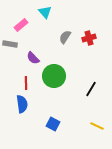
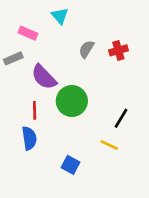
pink rectangle: (21, 25) -> (28, 33), turned 64
gray rectangle: (10, 44) -> (13, 58), turned -32
purple semicircle: (33, 58) -> (44, 77), size x1.5
yellow line: (97, 126) -> (109, 145), moved

